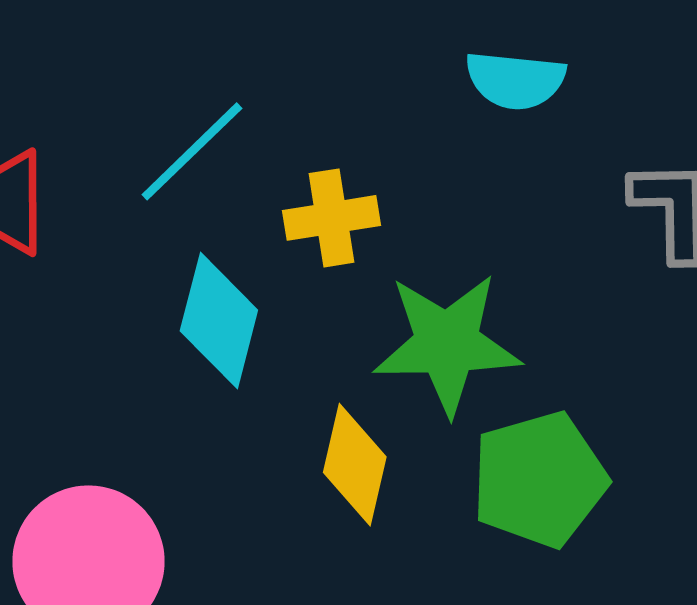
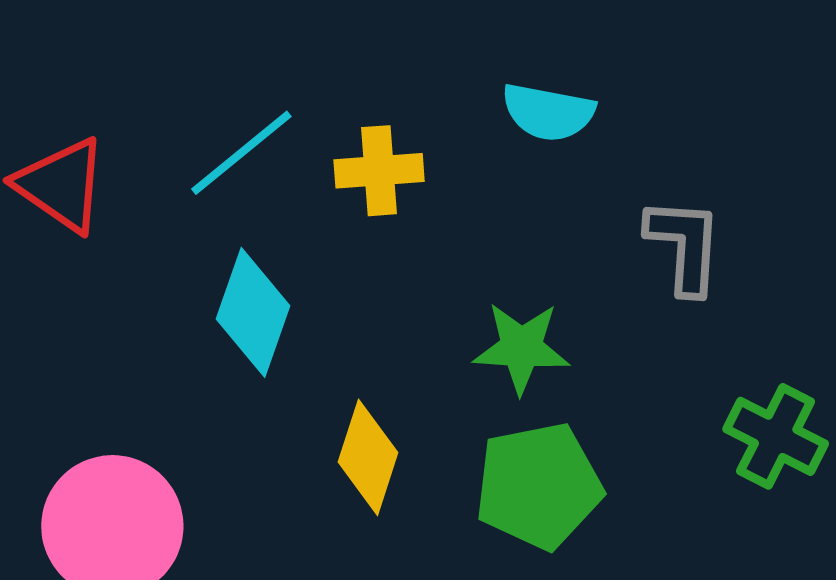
yellow cross: (332, 218) -> (379, 171), moved
green star: (447, 344) -> (521, 348), moved, size x0.7

